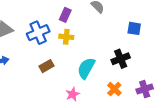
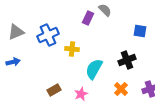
purple rectangle: (65, 15) -> (88, 18), moved
yellow cross: (66, 37) -> (72, 49), moved
brown rectangle: (46, 66) -> (54, 90), moved

